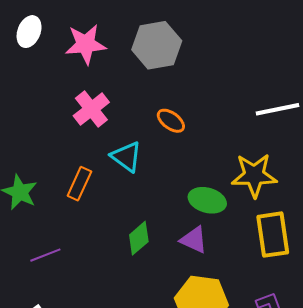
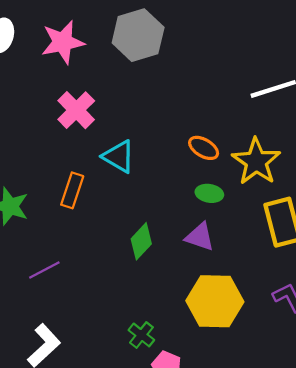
orange ellipse: (171, 121) -> (204, 148), moved
yellow star: (254, 175) -> (256, 161), turned -30
green ellipse: (207, 200) -> (209, 193), size x0.7

